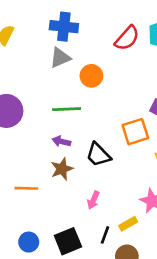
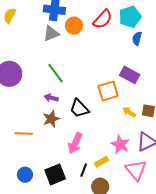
orange circle: (91, 76) -> (74, 26), moved
green line: (67, 109) -> (55, 73), turned 55
pink arrow: (93, 200) -> (75, 143), size x1.5

